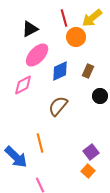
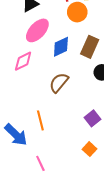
brown rectangle: (88, 71) -> (90, 47), size x1.5
purple square: (91, 152) -> (93, 118), moved

